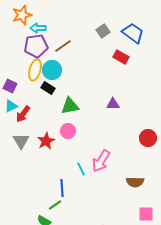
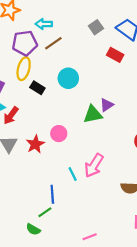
cyan arrow: (38, 28) -> (44, 24), moved
cyan circle: (52, 70) -> (68, 78), moved
purple triangle: (113, 104) -> (107, 105), turned -32
green triangle: (70, 106) -> (93, 114), moved

